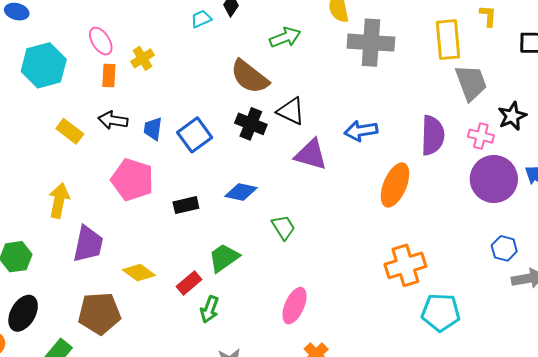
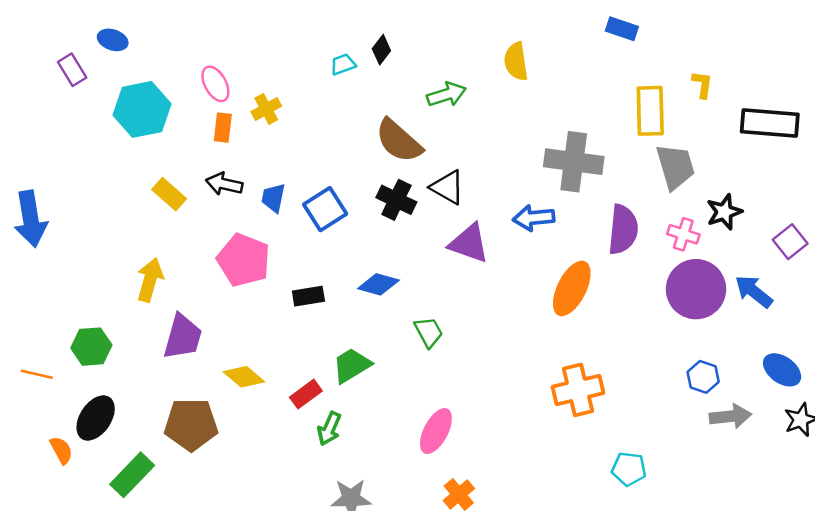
gray cross: (371, 43) -> (574, 162), moved
cyan pentagon: (441, 312) -> (629, 469), moved, size x0.7

